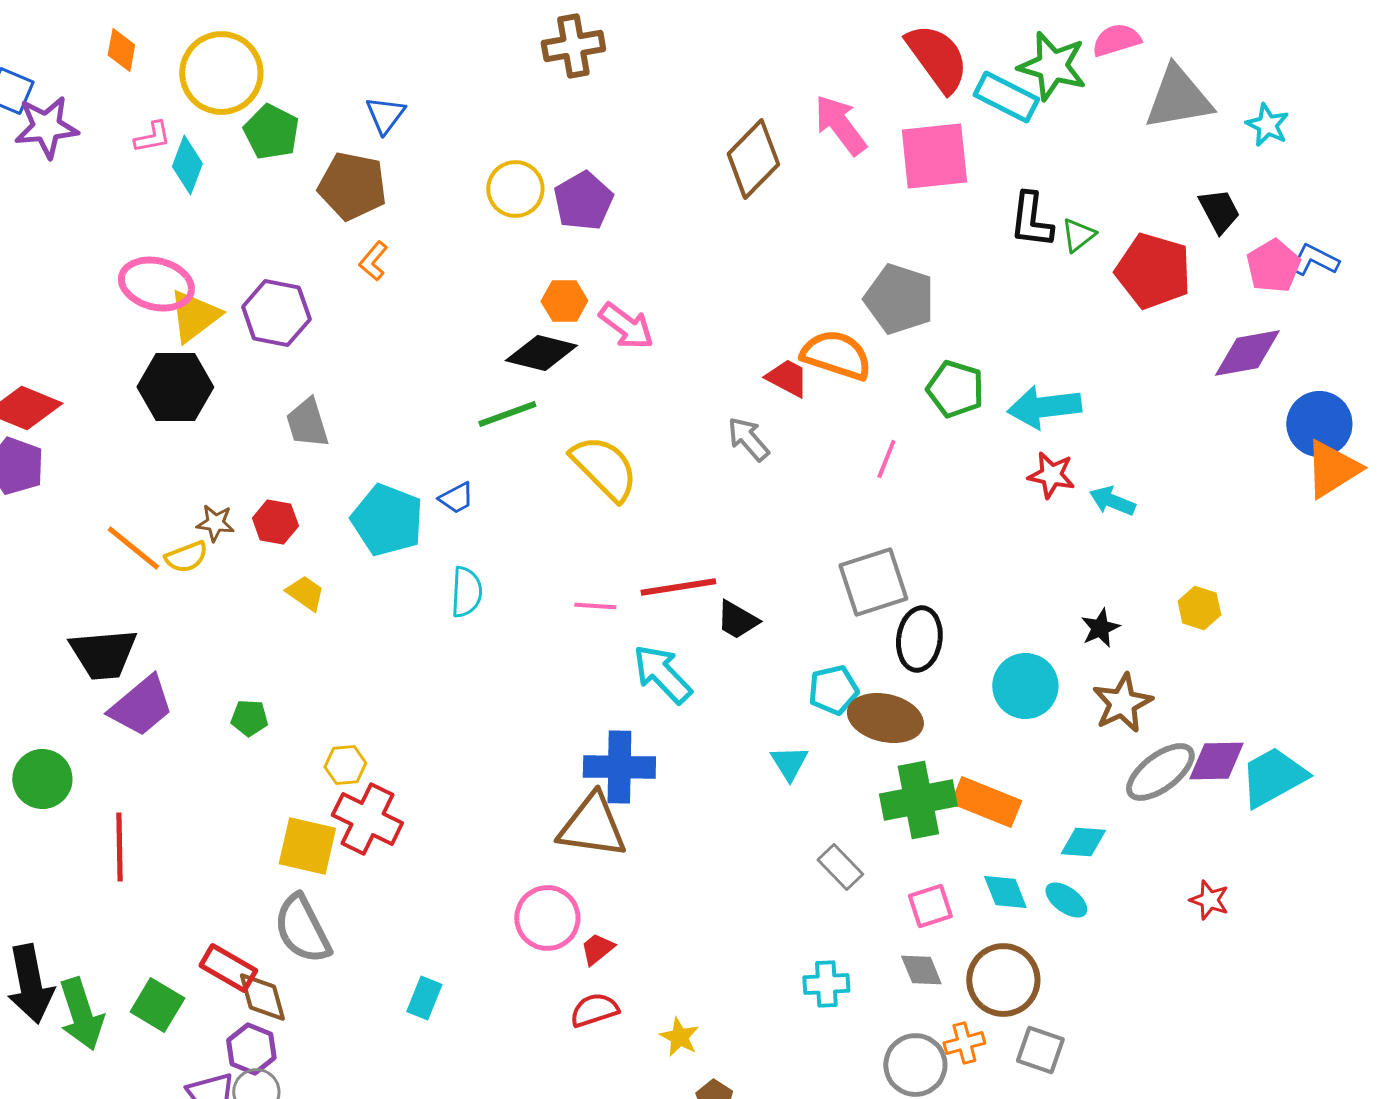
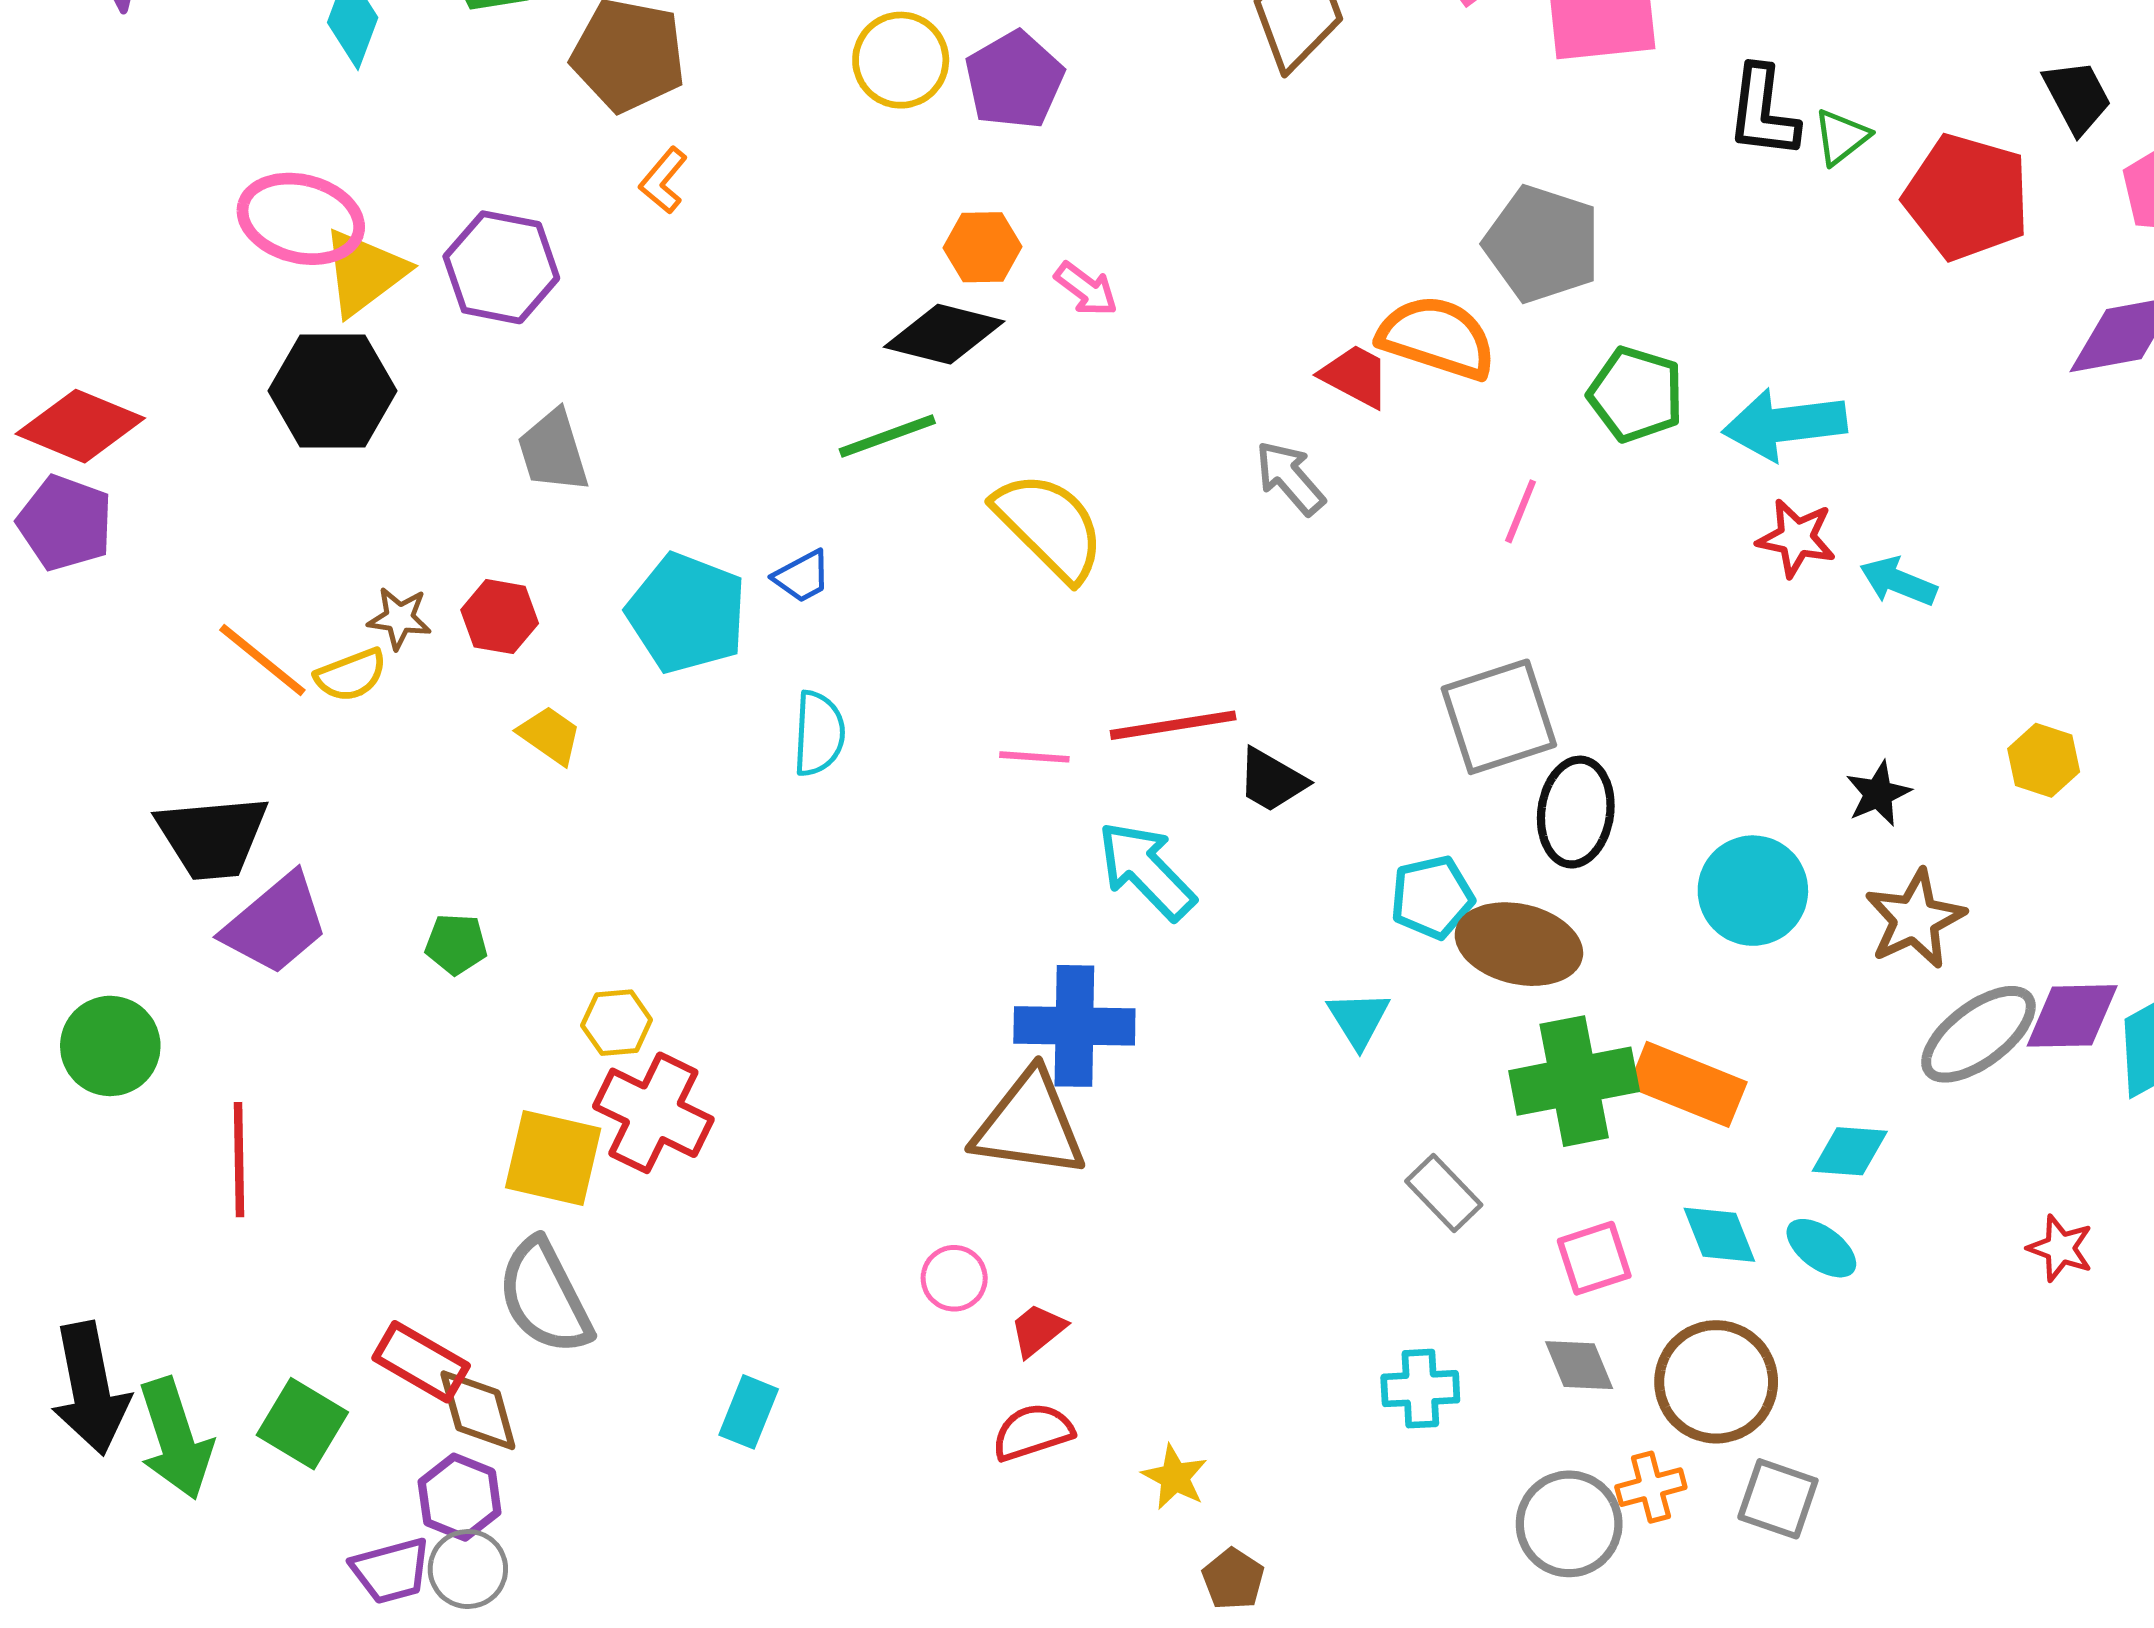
pink arrow: (626, 326) -> (1086, 289), size x0.7
pink circle: (547, 918) -> (954, 1278), size x0.6

